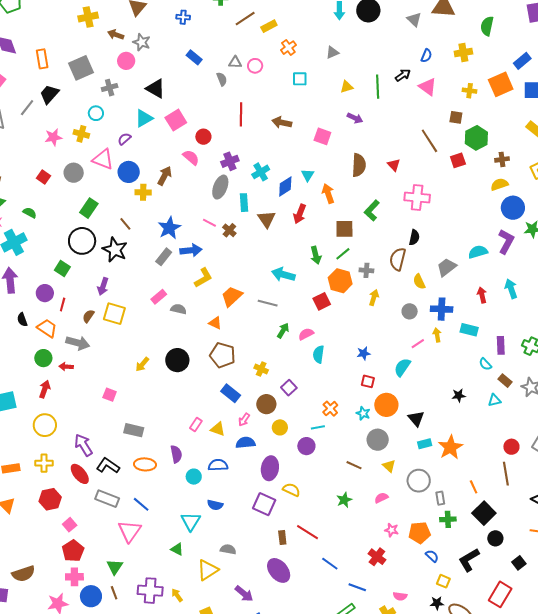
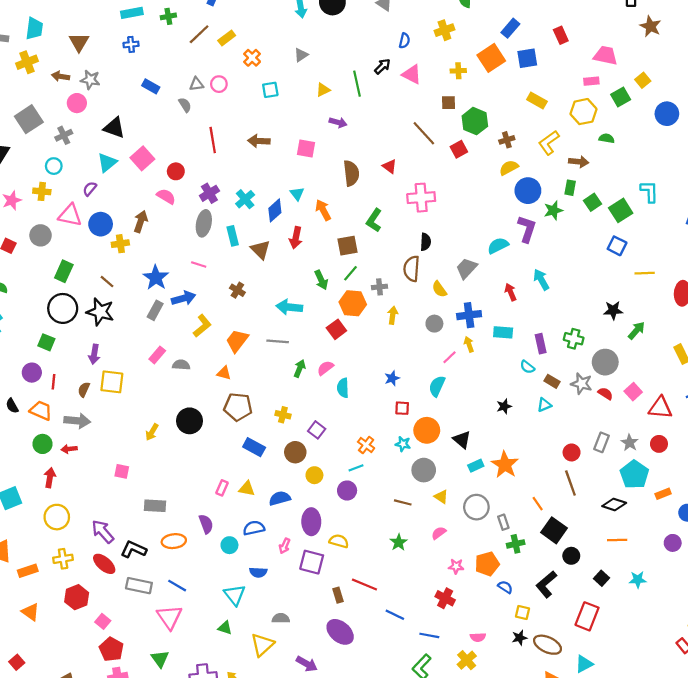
brown cross: (229, 230) -> (237, 290), moved
pink arrow: (244, 420) -> (285, 546), moved

